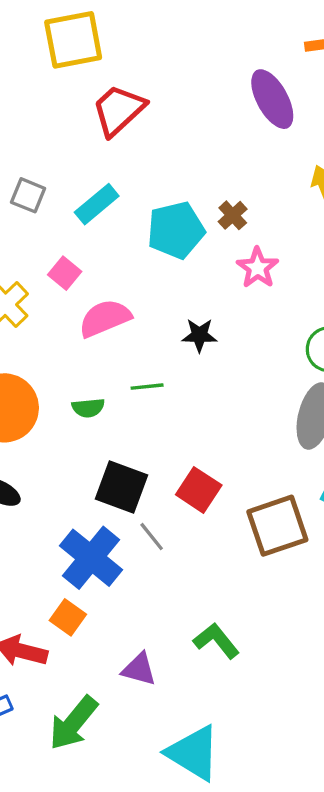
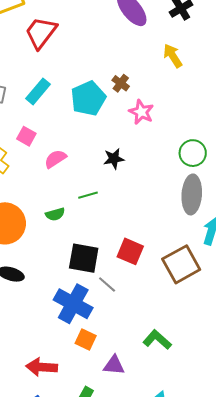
pink semicircle: (105, 318) -> (55, 159), size x0.7
orange square: (68, 617) -> (86, 339), moved

